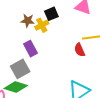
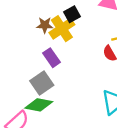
yellow cross: (42, 25) -> (62, 29), size x1.5

